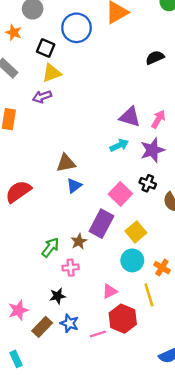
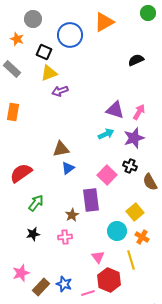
purple arrow: (42, 97) -> (60, 91), moved
purple rectangle: (101, 224) -> (91, 200), turned -35
yellow square: (136, 232) -> (135, 212), moved
green arrow: (50, 247) -> (36, 203), moved
pink triangle: (110, 291) -> (98, 257), turned -40
black star: (58, 296) -> (33, 234), moved

